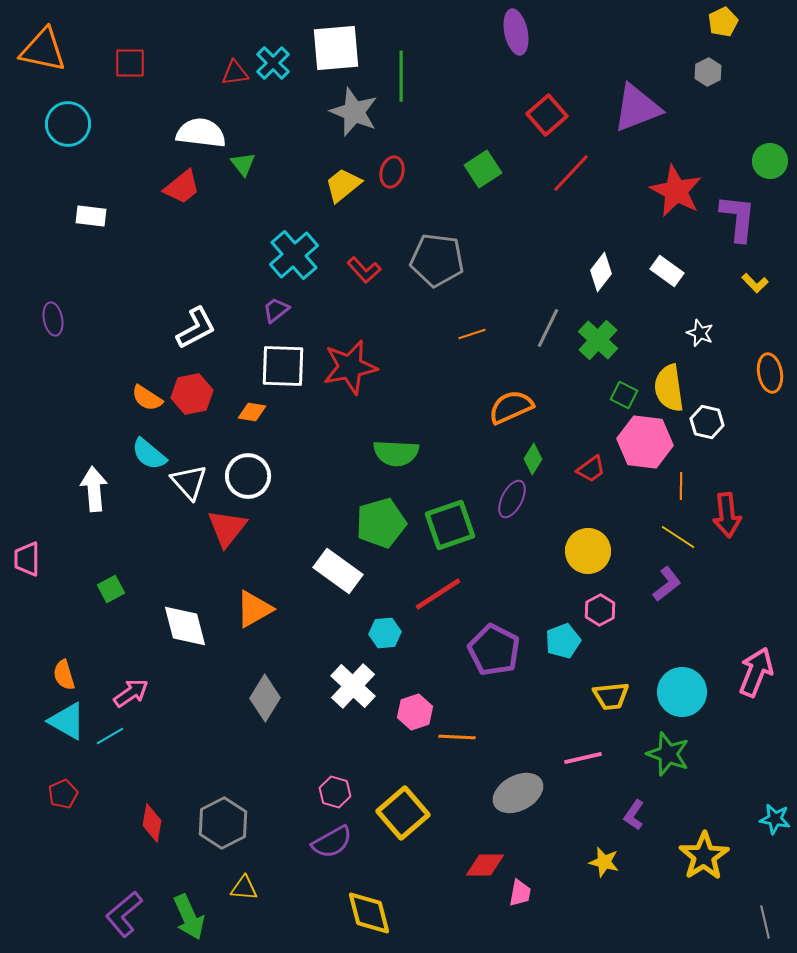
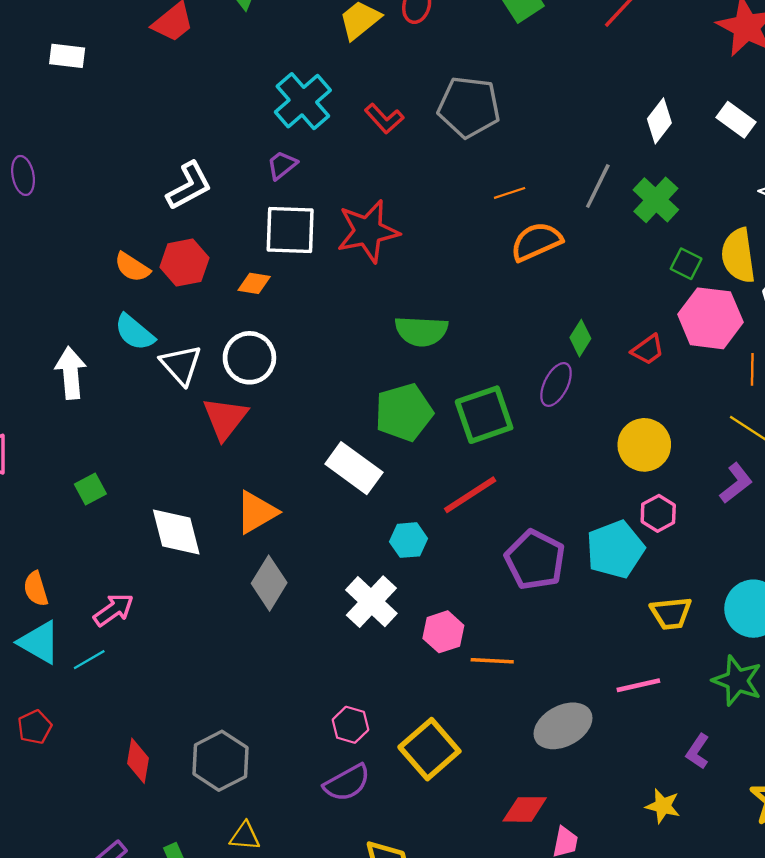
orange semicircle: (511, 407) -> (536, 242), moved
cyan pentagon: (563, 641) -> (615, 549), size x1.4
gray diamond: (265, 698) -> (269, 583), moved

